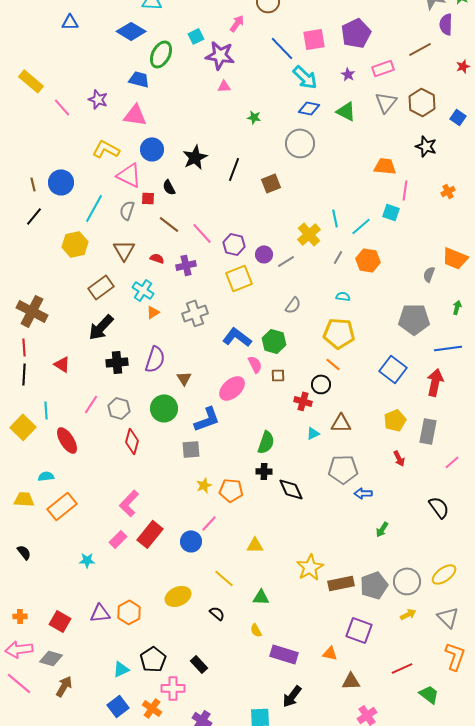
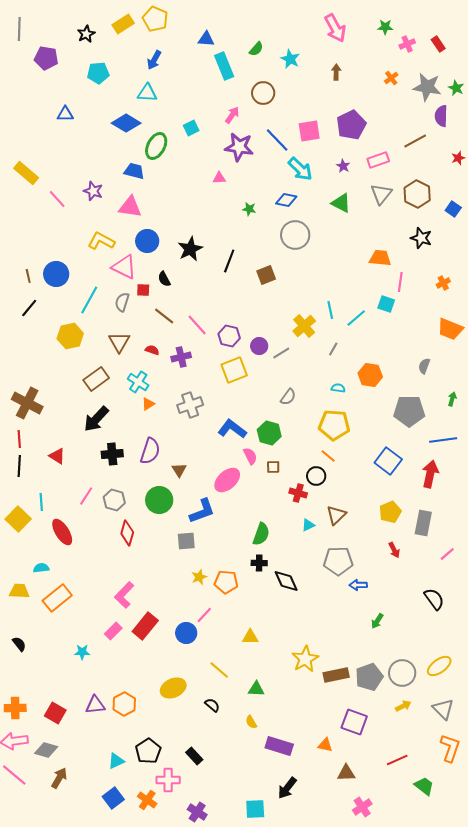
purple star: (220, 55) -> (239, 147), moved
blue diamond: (309, 108) -> (286, 200), moved
orange trapezoid: (455, 258) -> (450, 329), moved
orange hexagon: (368, 260) -> (370, 375), moved
brown triangle: (341, 423) -> (336, 515), turned -45
orange cross: (20, 616) -> (15, 708), size x1.5

